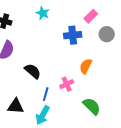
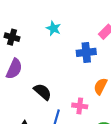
pink cross: (67, 84) -> (80, 106), turned 32

